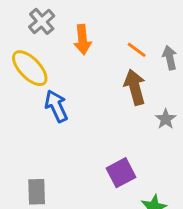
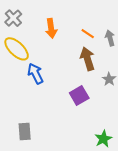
gray cross: (42, 21) -> (13, 18), moved
purple square: (121, 173) -> (79, 95), moved

